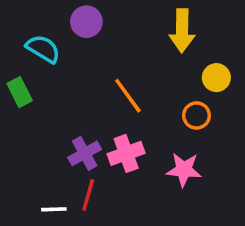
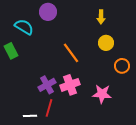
yellow arrow: (182, 31) -> (101, 17), size x0.6
yellow circle: (216, 78) -> (106, 43), moved
orange circle: (196, 115) -> (122, 66), moved

